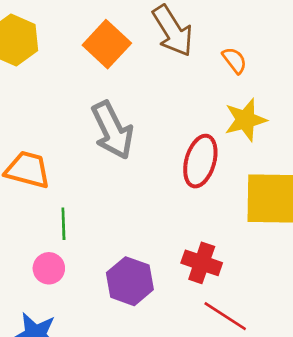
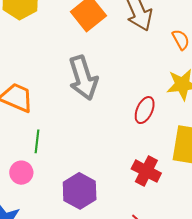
red ellipse: (200, 161) -> (145, 110), size x0.7
red cross: (202, 263) -> (146, 171), moved

